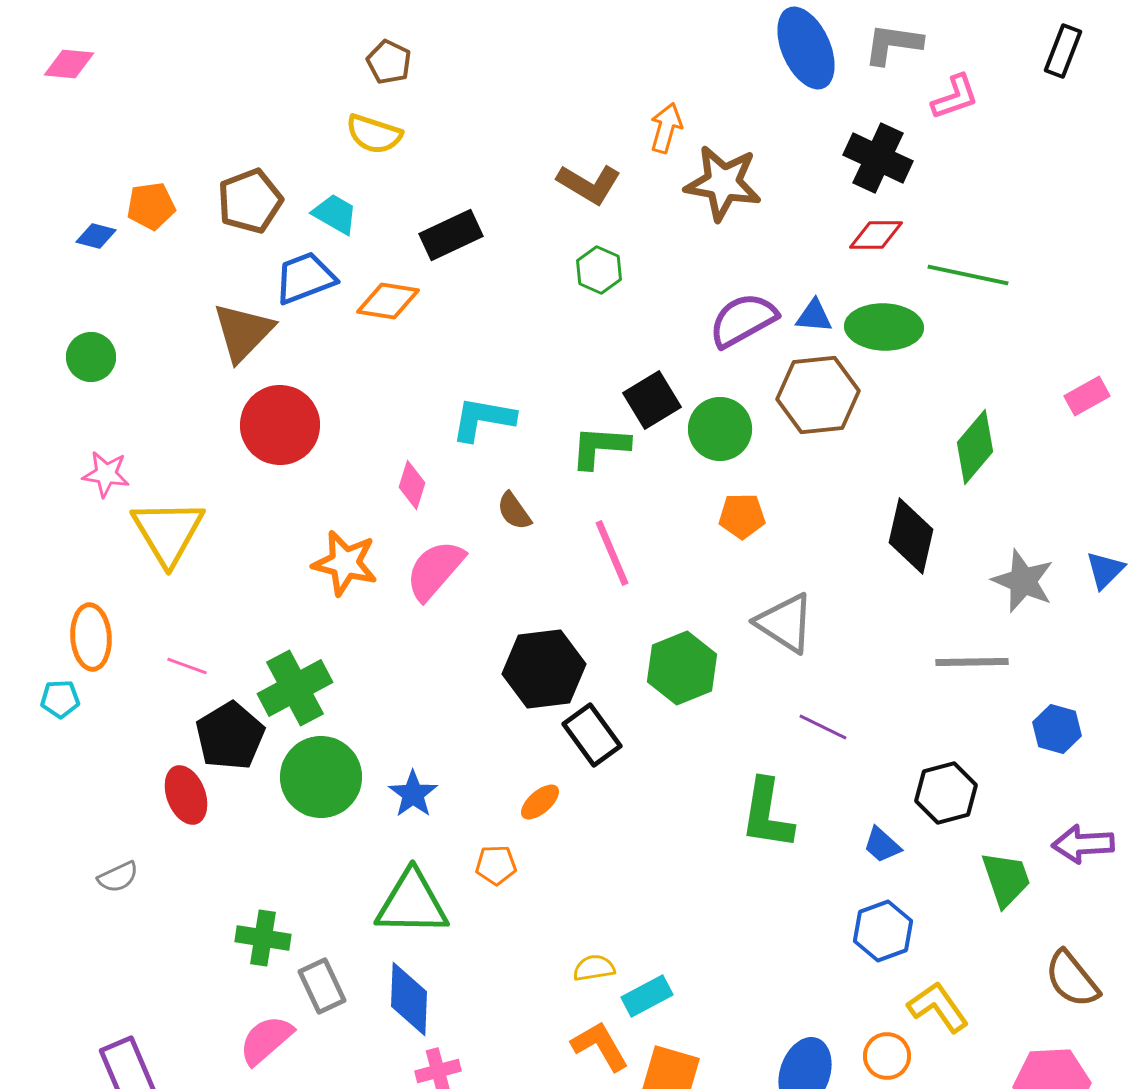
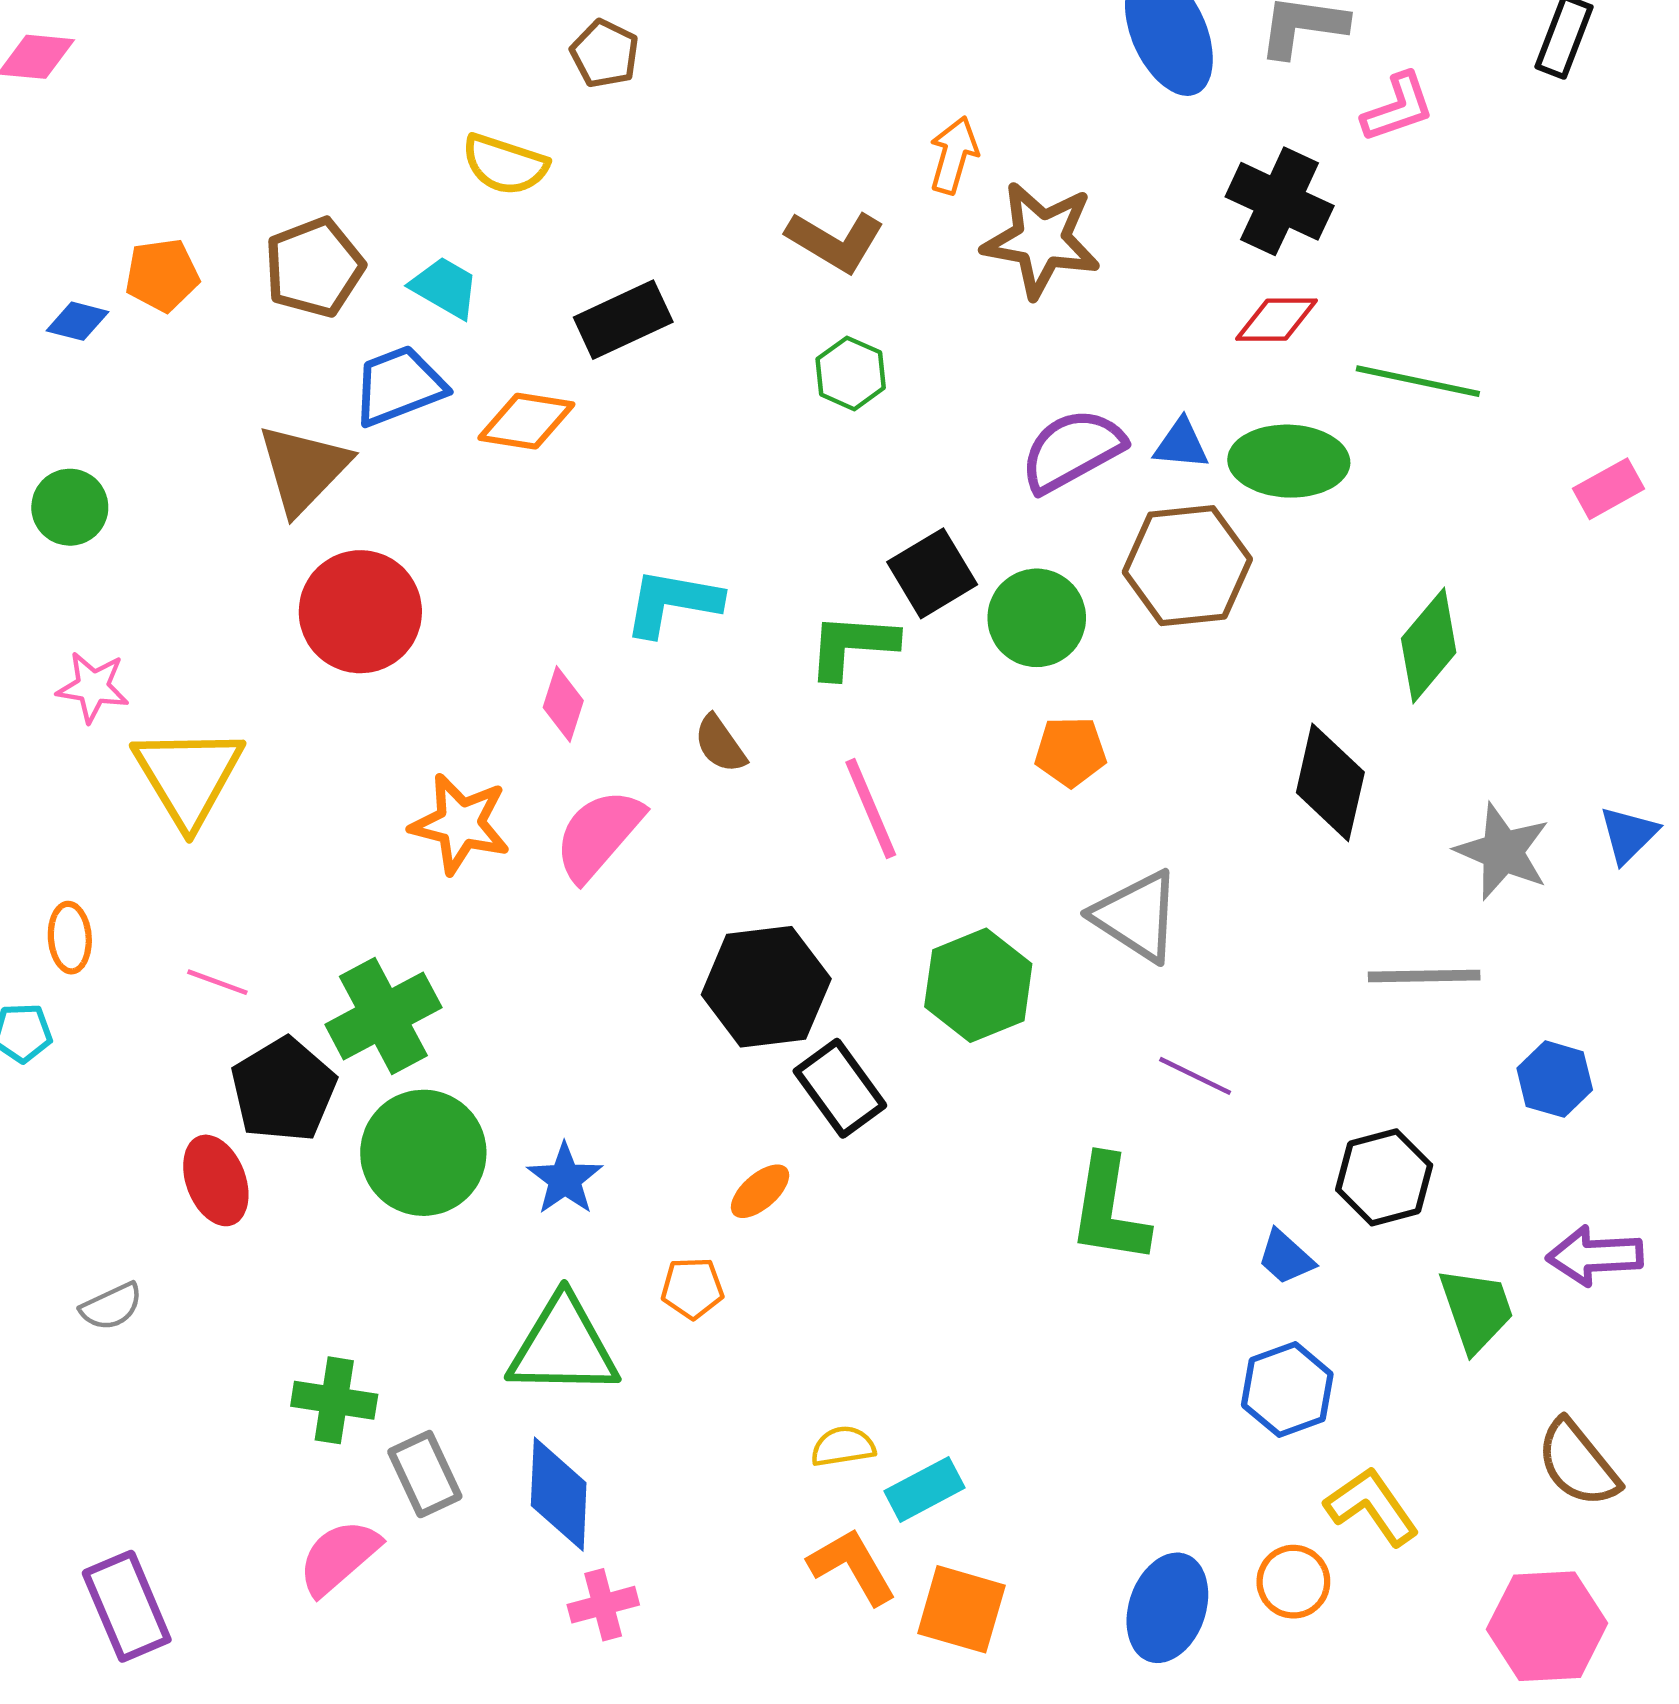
brown pentagon: (389, 62) -> (605, 54), moved
pink rectangle: (1087, 396) -> (1609, 489), moved
orange ellipse: (91, 637) -> (70, 938), size x0.7

